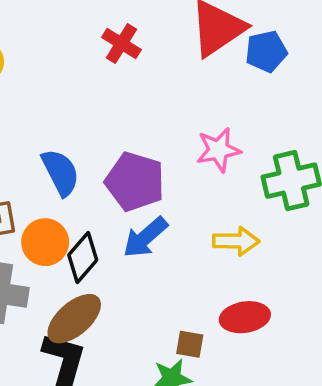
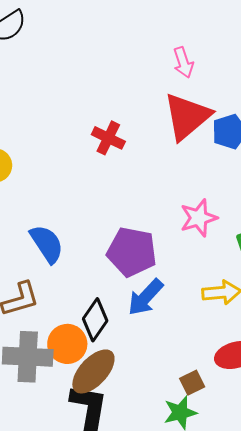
blue semicircle: (60, 172) -> (47, 244), moved
orange circle: (45, 242) -> (67, 344), moved
brown square: (190, 344) -> (192, 383), turned -30

